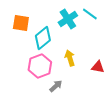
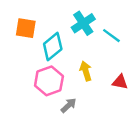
cyan line: (90, 14) -> (111, 36), moved

